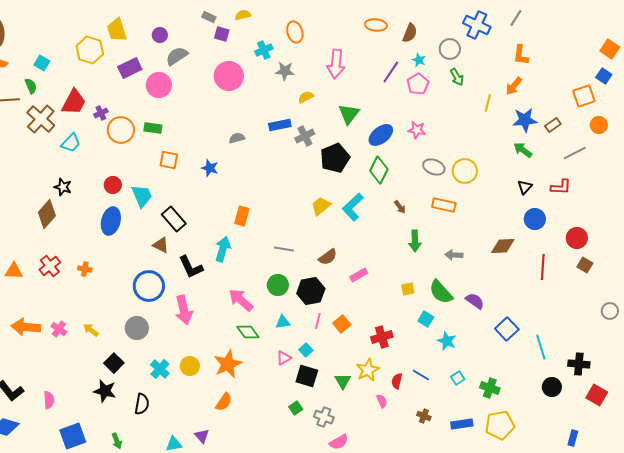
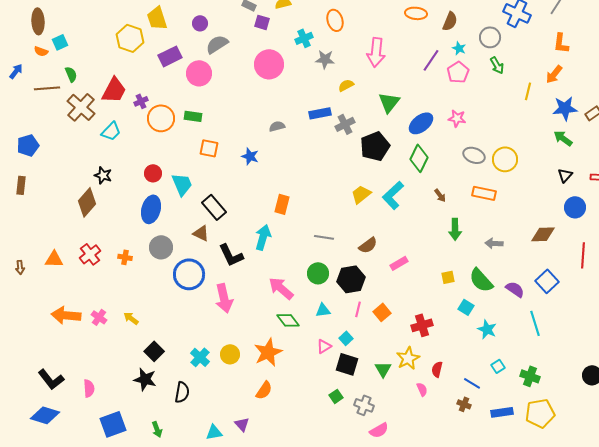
cyan square: (42, 63) -> (60, 42), moved, turned 35
gray circle: (137, 328) -> (161, 247), moved
blue square: (507, 329) -> (547, 281), moved
cyan line: (541, 347) -> (535, 323), moved
blue line: (421, 375) -> (472, 383), moved

